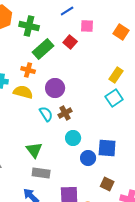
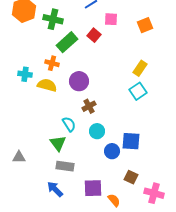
orange square: (121, 32) -> (145, 25), turned 35
cyan semicircle: (46, 114) -> (69, 124), moved

